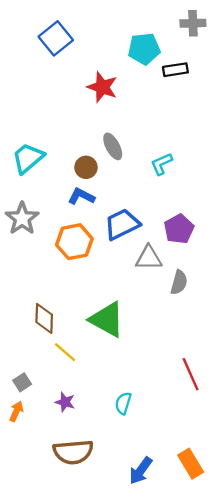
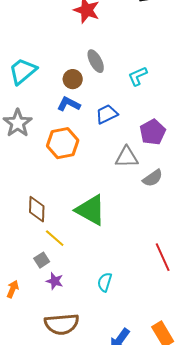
blue trapezoid: (122, 224) -> (107, 114), moved, size x0.7
gray semicircle: (179, 282) -> (153, 178), turned 40
gray square: (22, 382) -> (42, 260), moved

